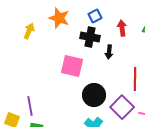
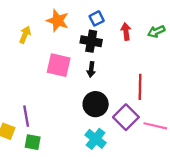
black arrow: (109, 52) -> (91, 69), moved
pink square: (72, 66) -> (59, 65), moved

